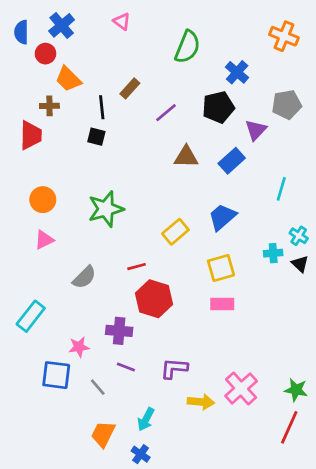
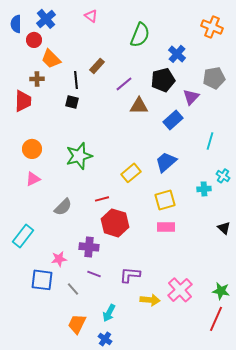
brown triangle: (186, 157) -> (139, 106), moved
black triangle: (300, 264) -> (224, 228), moved

